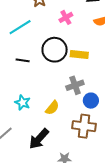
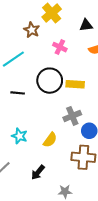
pink cross: (66, 17) -> (60, 47), turned -32
black arrow: (39, 139) -> (38, 172), size x0.7

